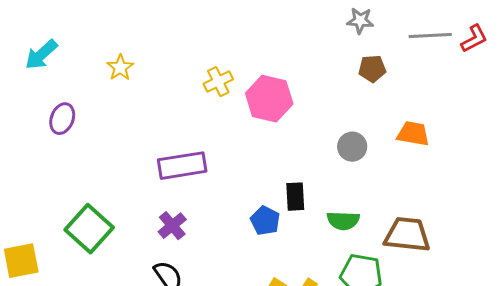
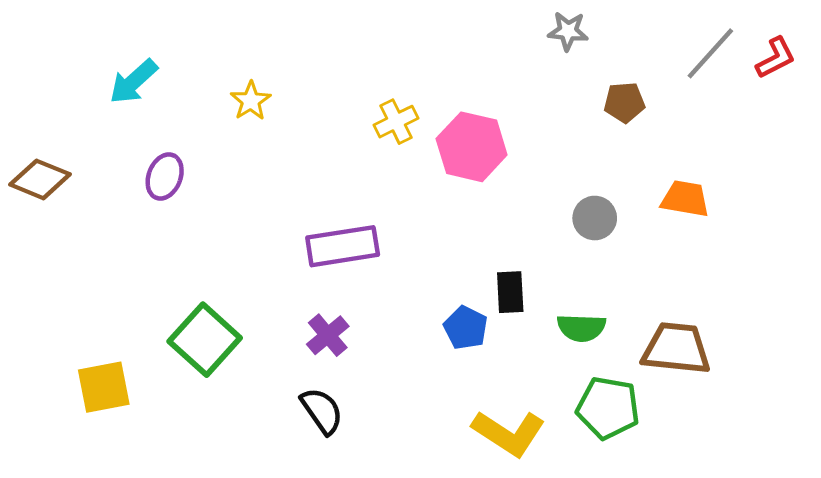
gray star: (360, 21) -> (568, 31), moved
gray line: (430, 36) -> (710, 53), turned -45

